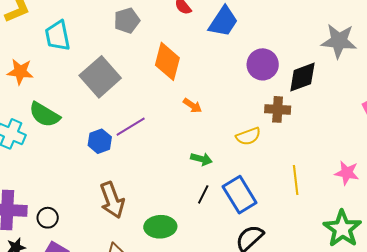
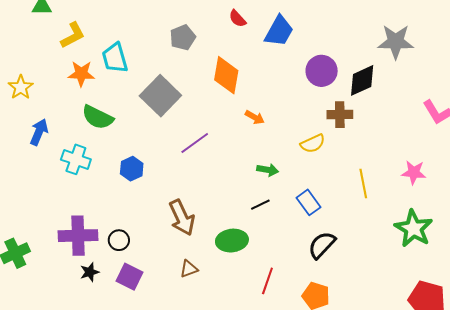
orange star: (20, 72) -> (81, 74), moved
green semicircle: (44, 115) -> (98, 117), moved
blue hexagon: (100, 141) -> (132, 169), moved
black line: (203, 194) -> (260, 205), moved, turned 42
blue rectangle: (240, 195) -> (308, 202), size x0.7

